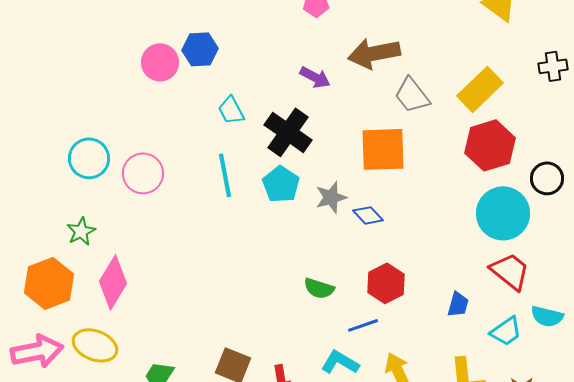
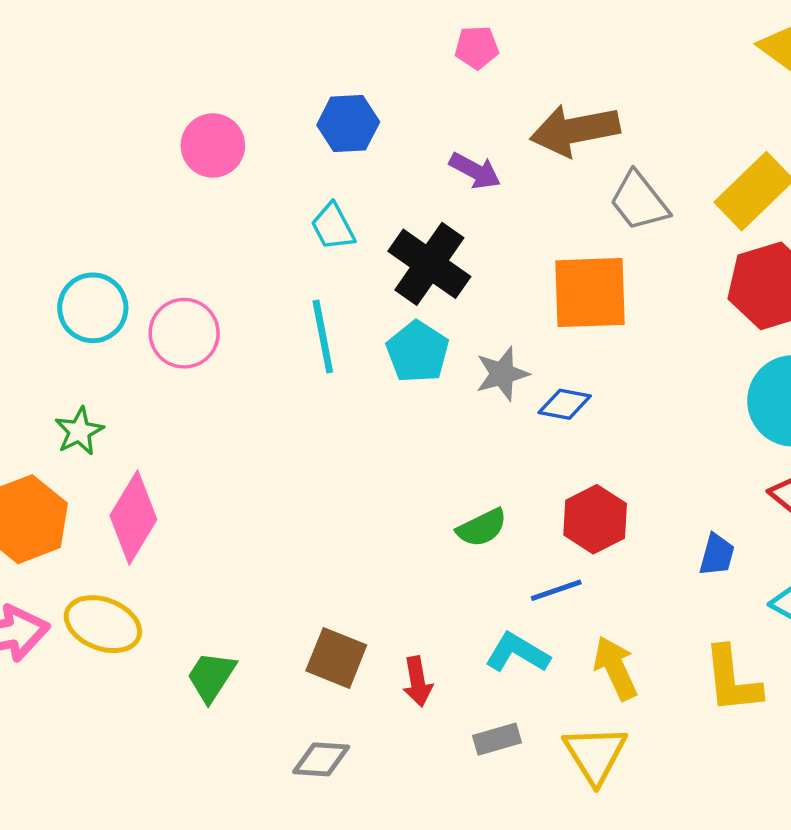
blue hexagon: (200, 49) -> (348, 123), moved
blue diamond: (368, 215) -> (565, 404), turned -36
green semicircle: (319, 288) -> (482, 528), turned -44

